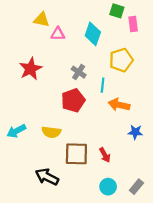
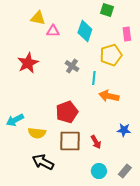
pink rectangle: (133, 24) -> (127, 34), moved
red pentagon: (73, 100) -> (67, 112), moved
yellow semicircle: (51, 132) -> (37, 133), moved
blue star: (135, 132) -> (124, 130), moved

